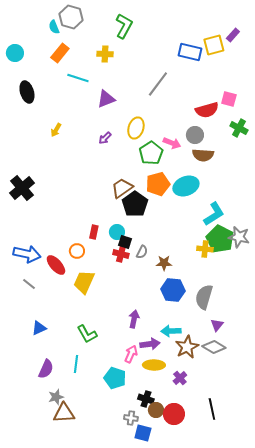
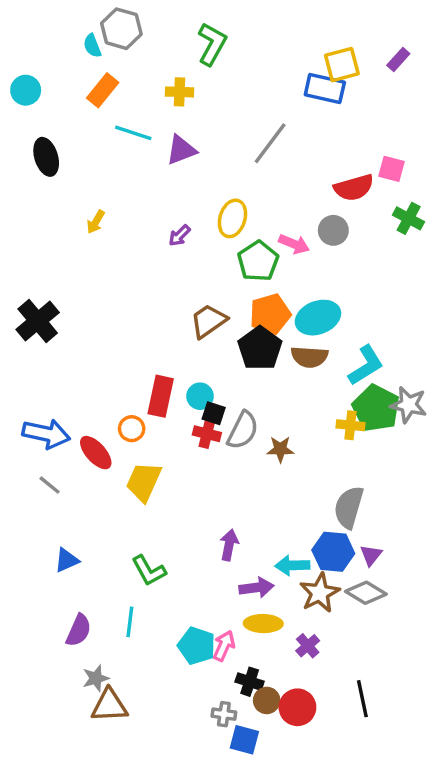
yellow square: (214, 45) -> (342, 65), moved
purple triangle: (106, 99) -> (181, 150), moved
brown semicircle: (203, 155) -> (309, 357), moved
black pentagon: (135, 204) -> (260, 348), moved
red rectangle: (94, 232) -> (161, 396), size x1.6
gray semicircle: (142, 252) -> (243, 430), size x1.6
blue hexagon: (173, 290) -> (333, 552), moved
pink arrow: (131, 354) -> (224, 646), moved

